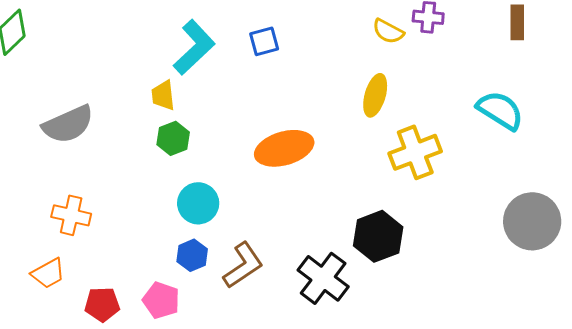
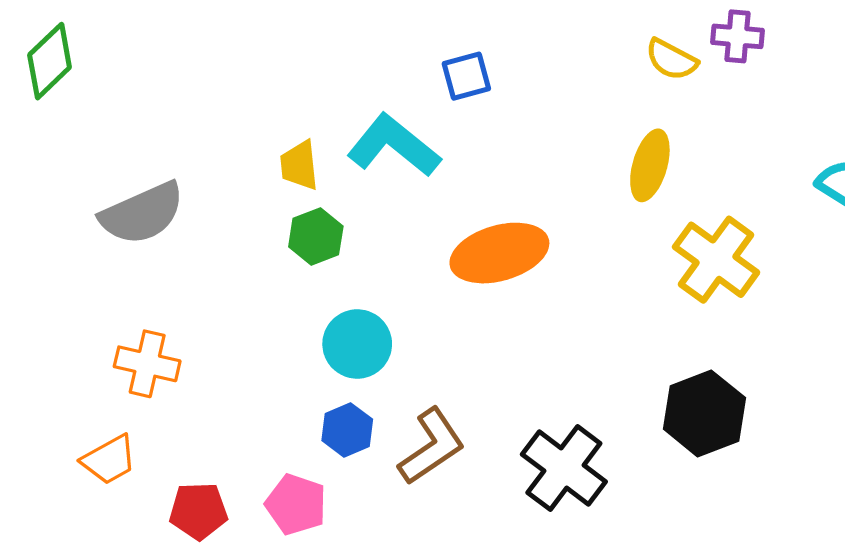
cyan L-shape: (194, 47) -> (394, 146), moved, turned -98
yellow cross: (415, 152) -> (716, 260), turned -33
black hexagon: (378, 236) -> (704, 413), moved

